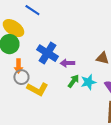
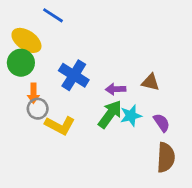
purple arrow: (67, 63) -> (116, 89), moved
green arrow: (73, 81) -> (110, 114), size x1.5

